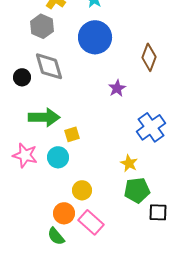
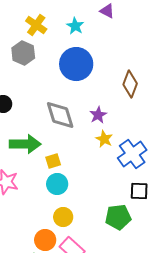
gray diamond: (49, 66) -> (60, 115), moved
cyan circle: (58, 157) -> (57, 184), moved
yellow star: (129, 163) -> (104, 139), moved
black square: (158, 212) -> (139, 191), moved

